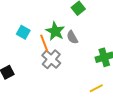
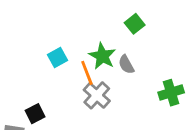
cyan square: (23, 32) -> (57, 57), turned 32

